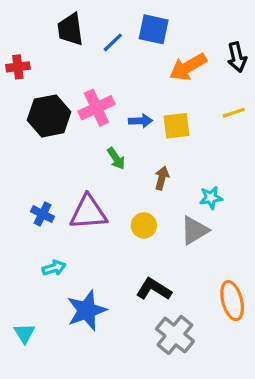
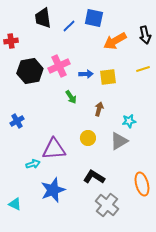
purple triangle: (88, 212) -> (54, 149), moved
blue cross: (42, 214) -> (17, 121), moved, turned 32
cyan triangle: (25, 333) -> (15, 204), turned -32

